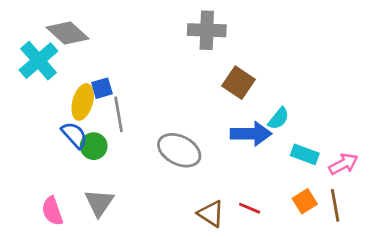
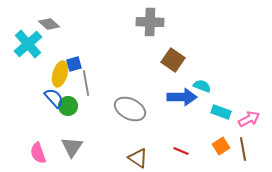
gray diamond: (67, 33) -> (49, 24), size x0.7
cyan semicircle: (279, 118) -> (202, 86), turned -108
brown triangle: (211, 214) -> (138, 158), moved

